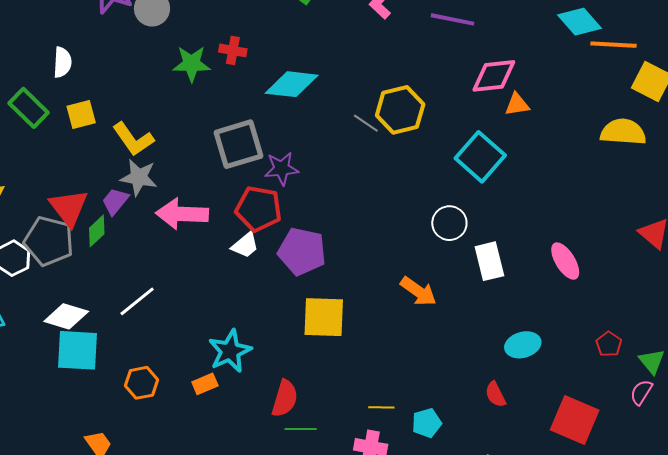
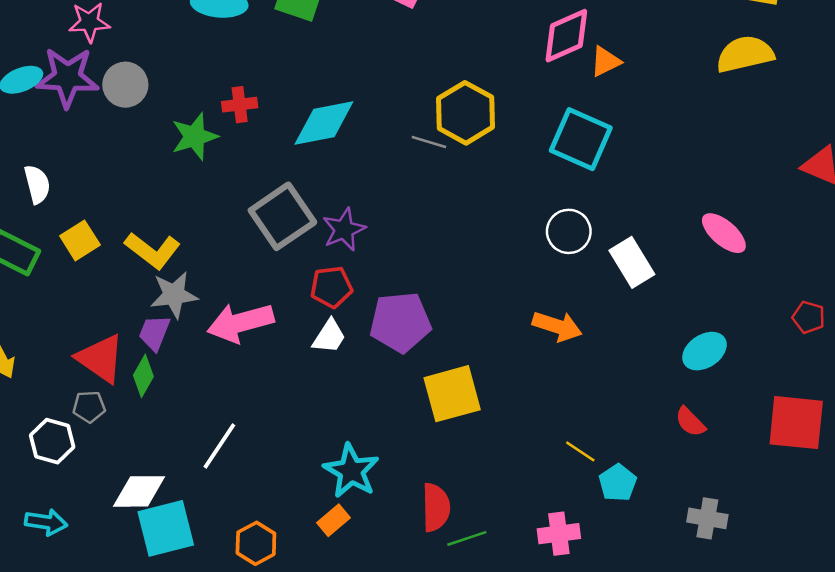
red pentagon: (259, 209) -> (331, 287), size x0.7
gray pentagon: (49, 241) -> (89, 407), size x0.5
yellow line: (381, 407) -> (580, 451), moved, turned 50

